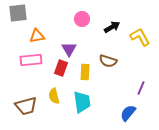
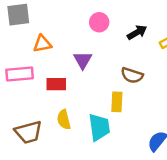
pink rectangle: (31, 60) -> (20, 74), moved
red rectangle: (61, 68) -> (56, 84), moved, turned 70
yellow rectangle: (85, 72) -> (117, 102), moved

